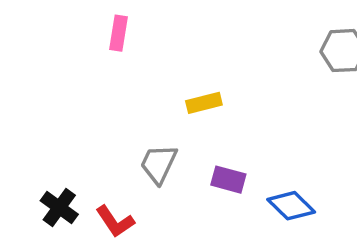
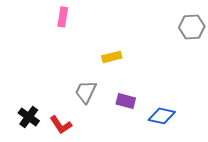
blue diamond: (291, 206) -> (162, 116), turned -32

